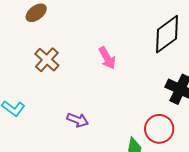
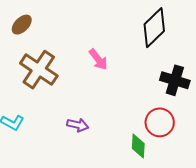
brown cross: (47, 60) -> (39, 70), size x1.5

